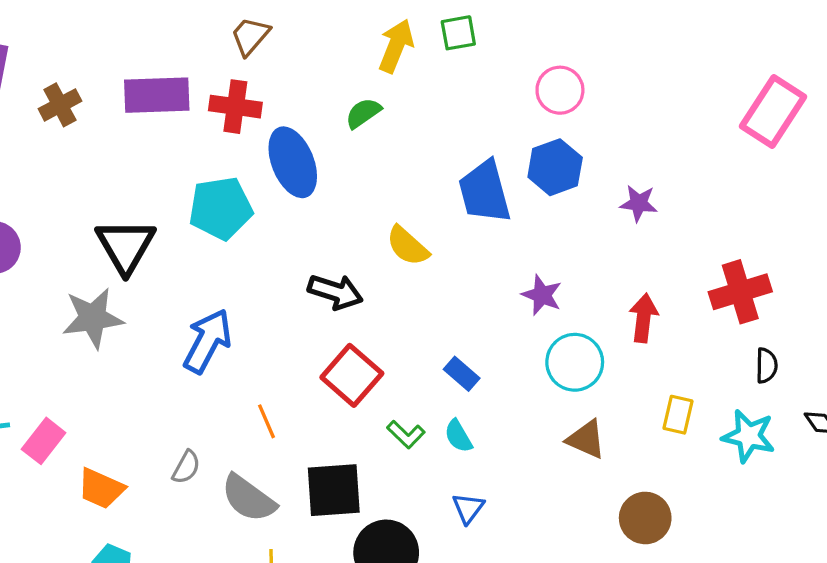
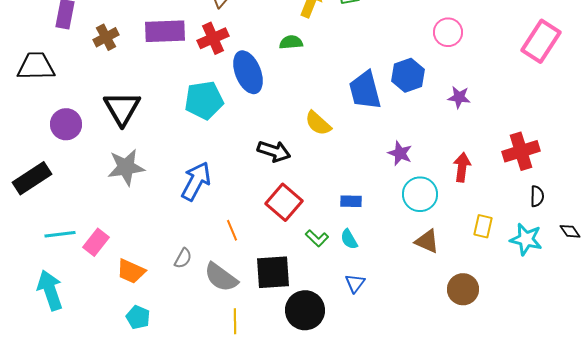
pink circle: (560, 90) -> (448, 32), moved
red cross: (235, 107) -> (213, 38), turned -32
green semicircle: (363, 113) -> (291, 42), turned 30
black triangle: (126, 246) -> (122, 108), moved
blue rectangle: (462, 374) -> (351, 201), turned -40

